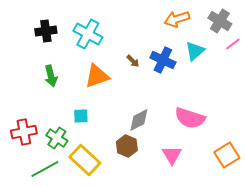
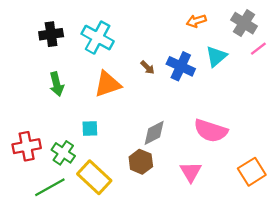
orange arrow: (177, 19) -> (196, 21), size x0.7

